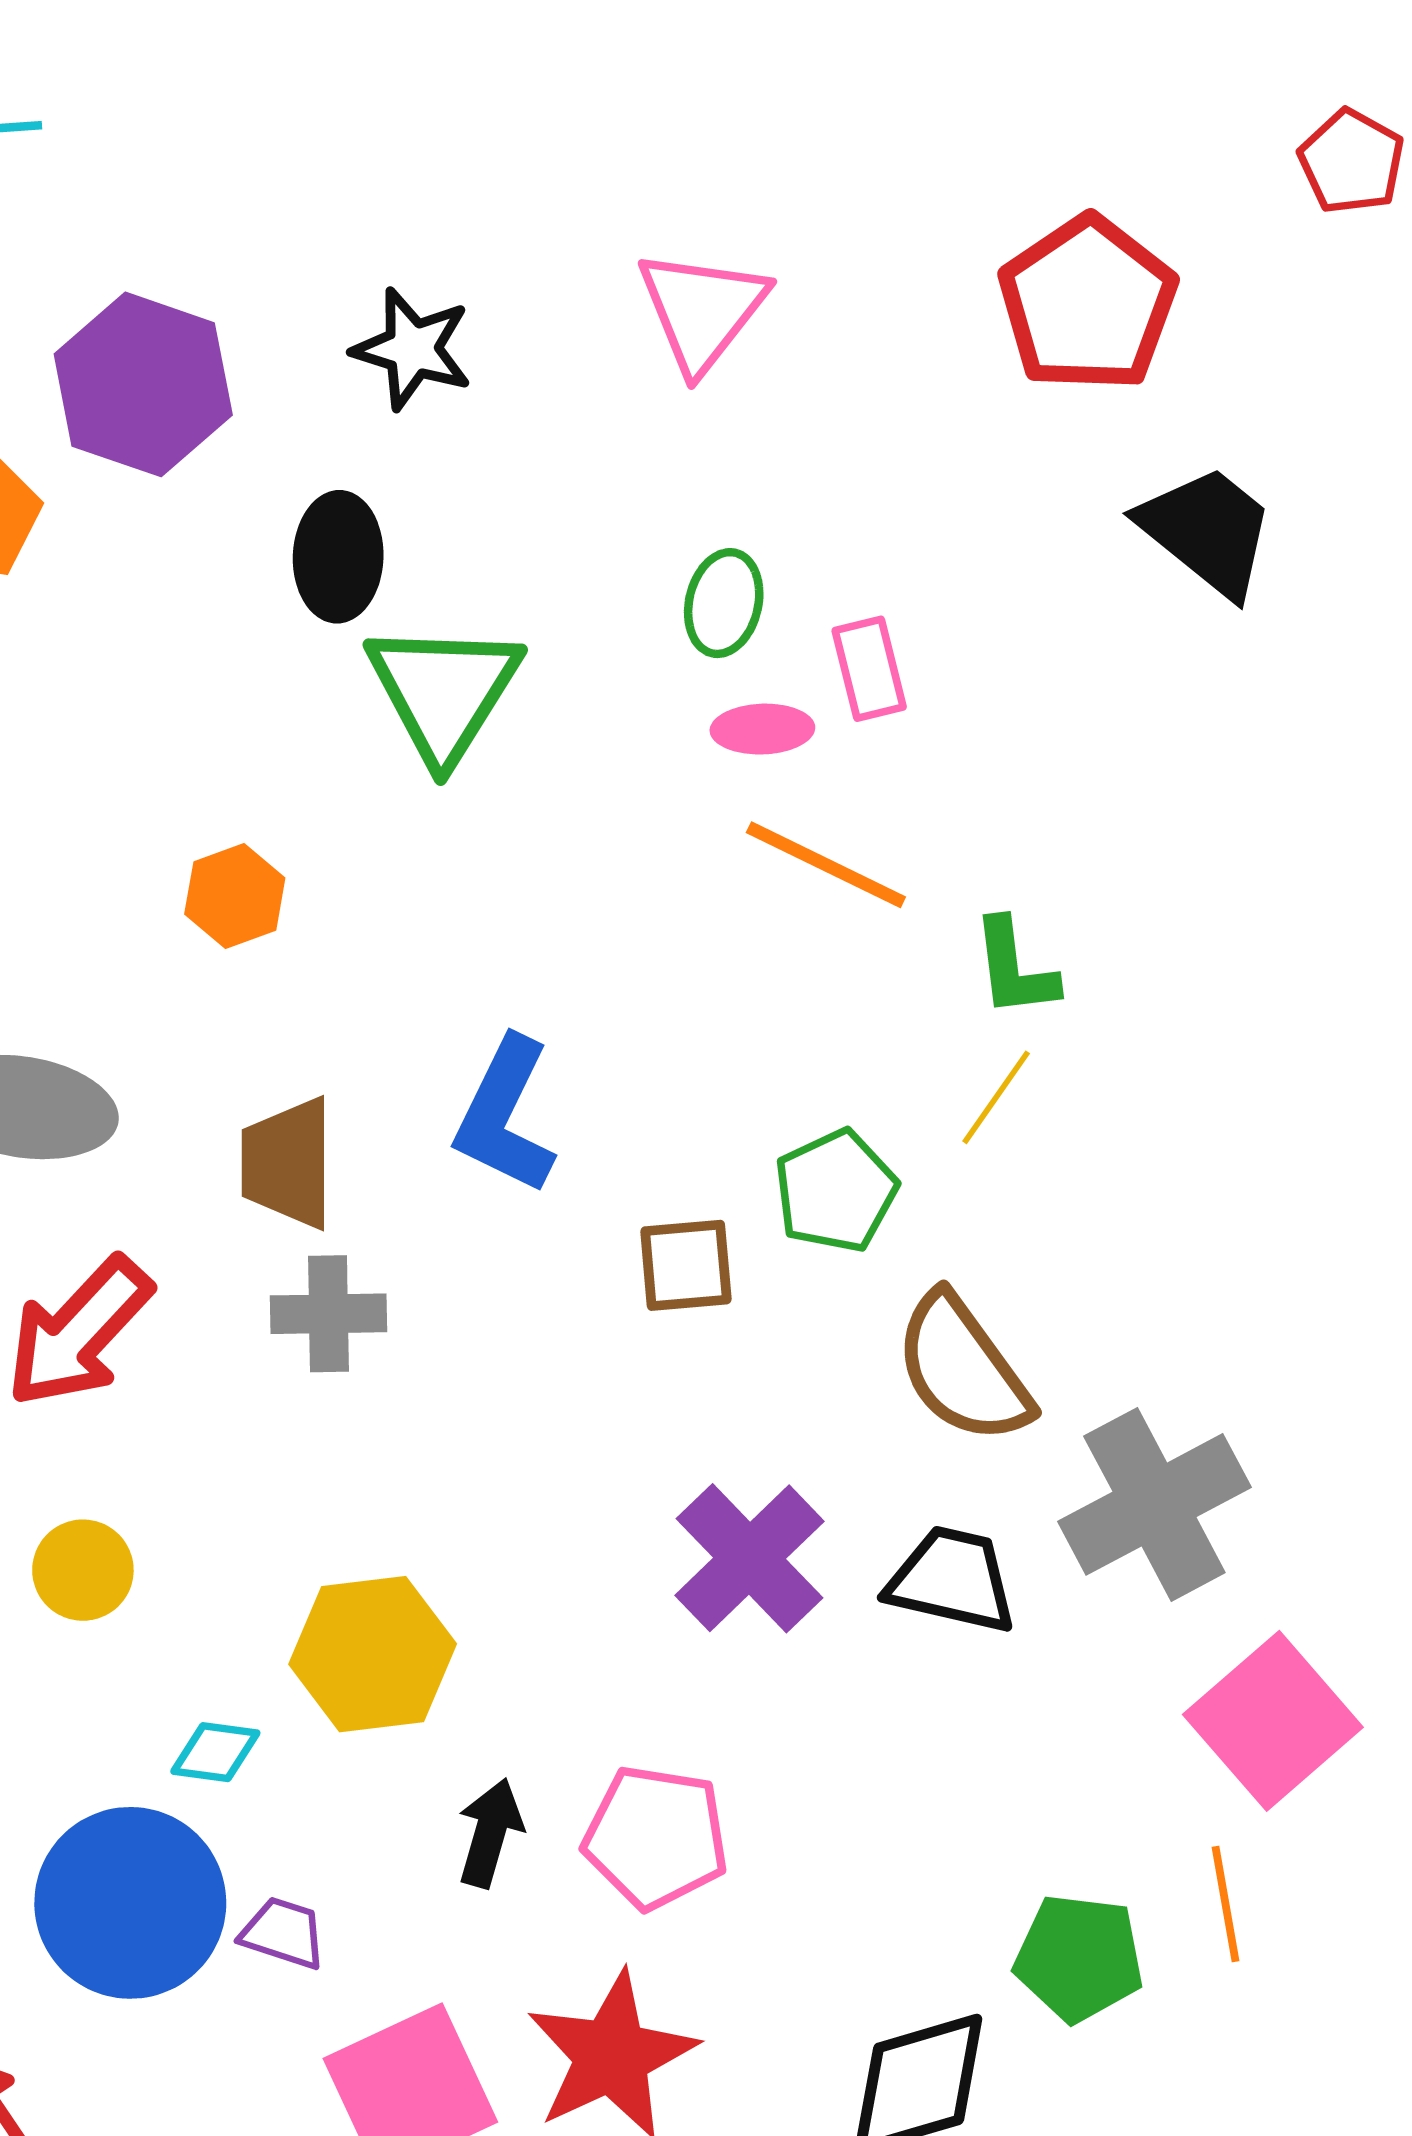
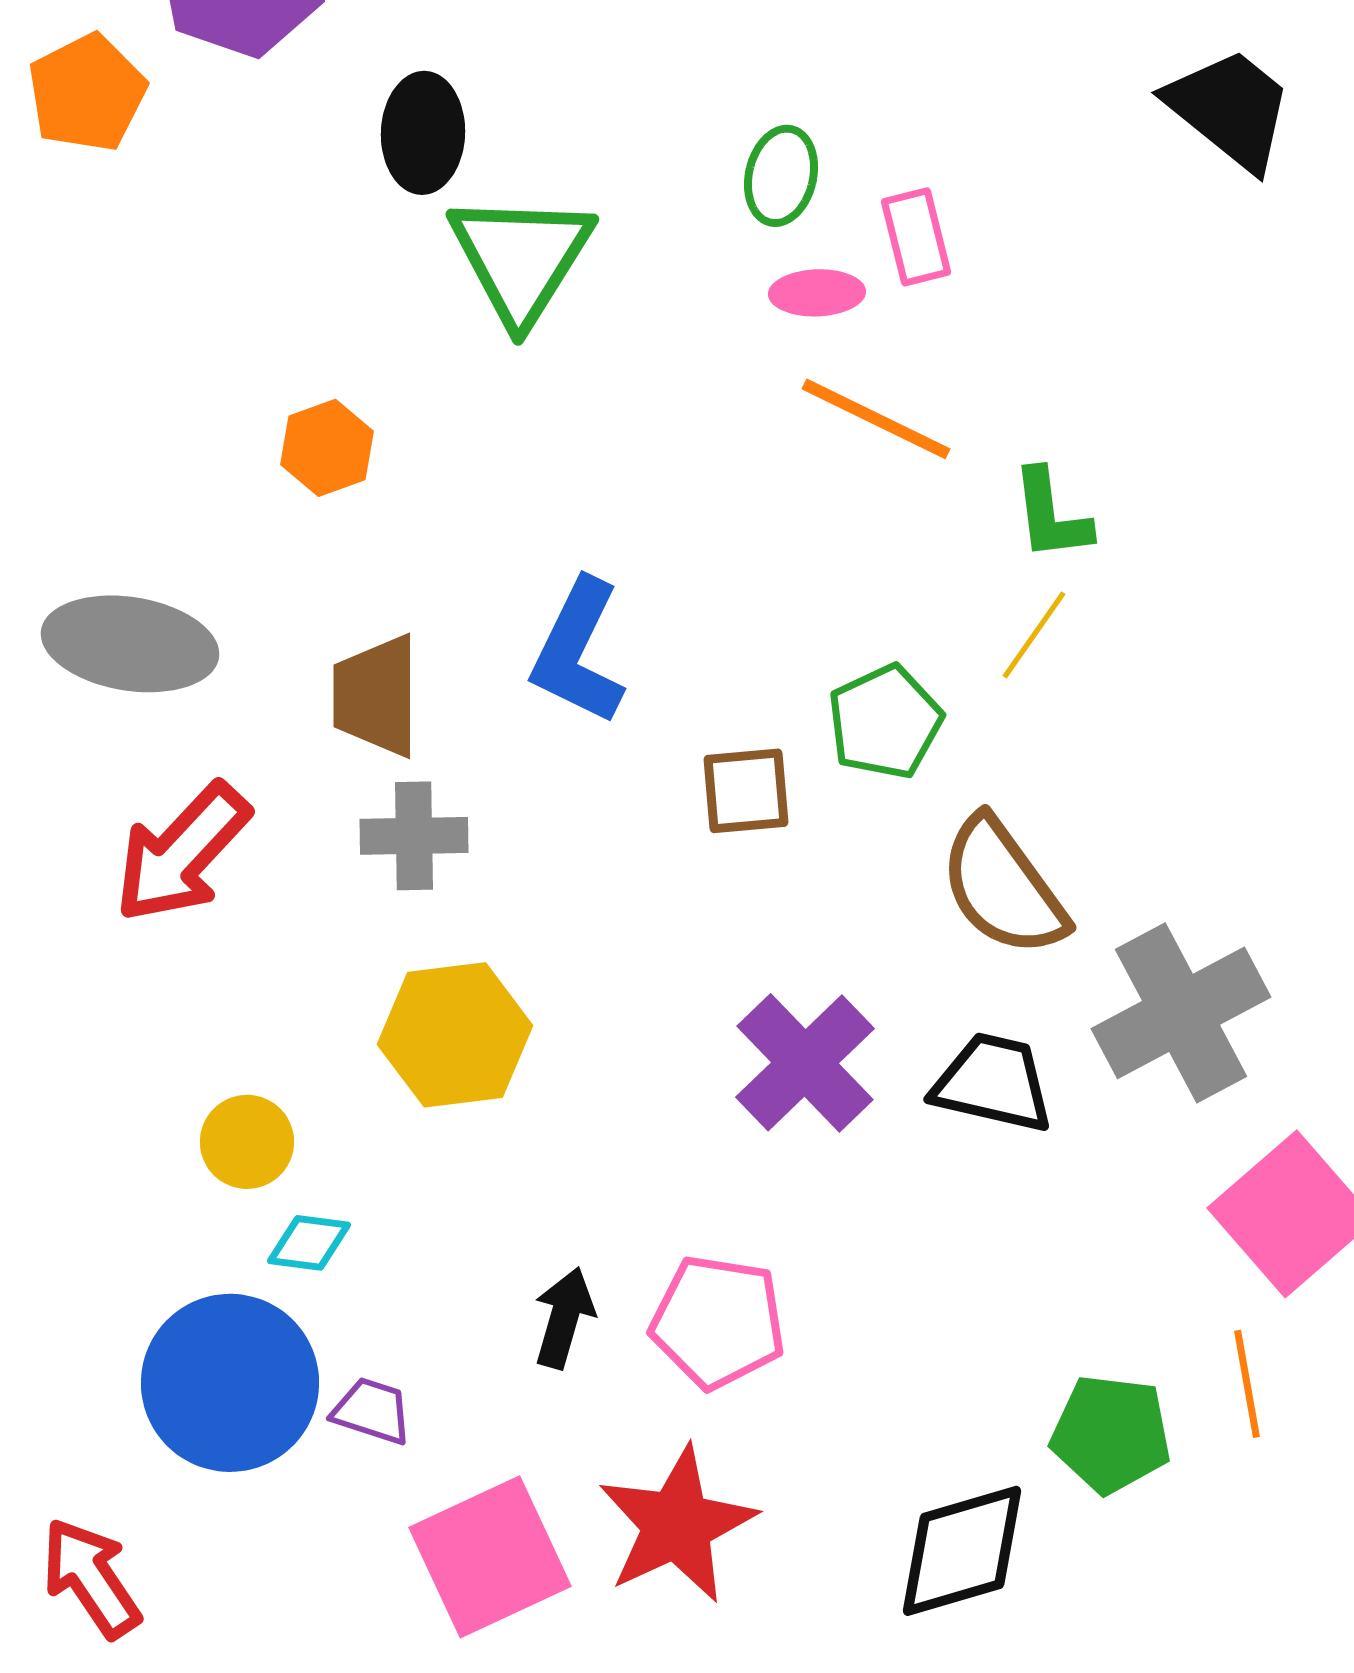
yellow circle: (83, 1570) -> (247, 1142), moved
yellow hexagon: (373, 1654) -> (455, 1035), moved

